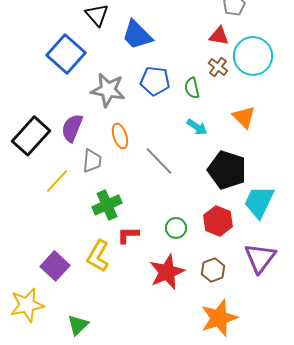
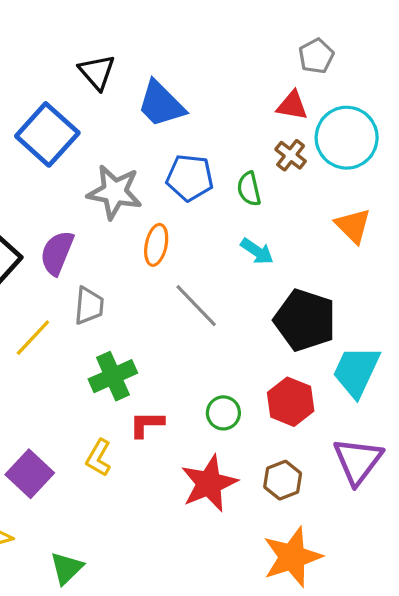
orange triangle: (244, 117) -> (353, 226), moved
orange ellipse: (120, 136) -> (156, 245), moved, turned 30
yellow L-shape: (98, 256) -> (99, 458), size x0.7

